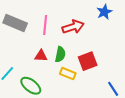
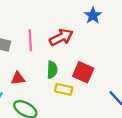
red triangle: (41, 56) -> (18, 78), moved
red square: (88, 61) -> (83, 72), turned -36

